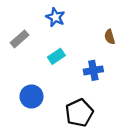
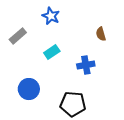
black pentagon: (79, 113) -> (73, 104), turned 30

